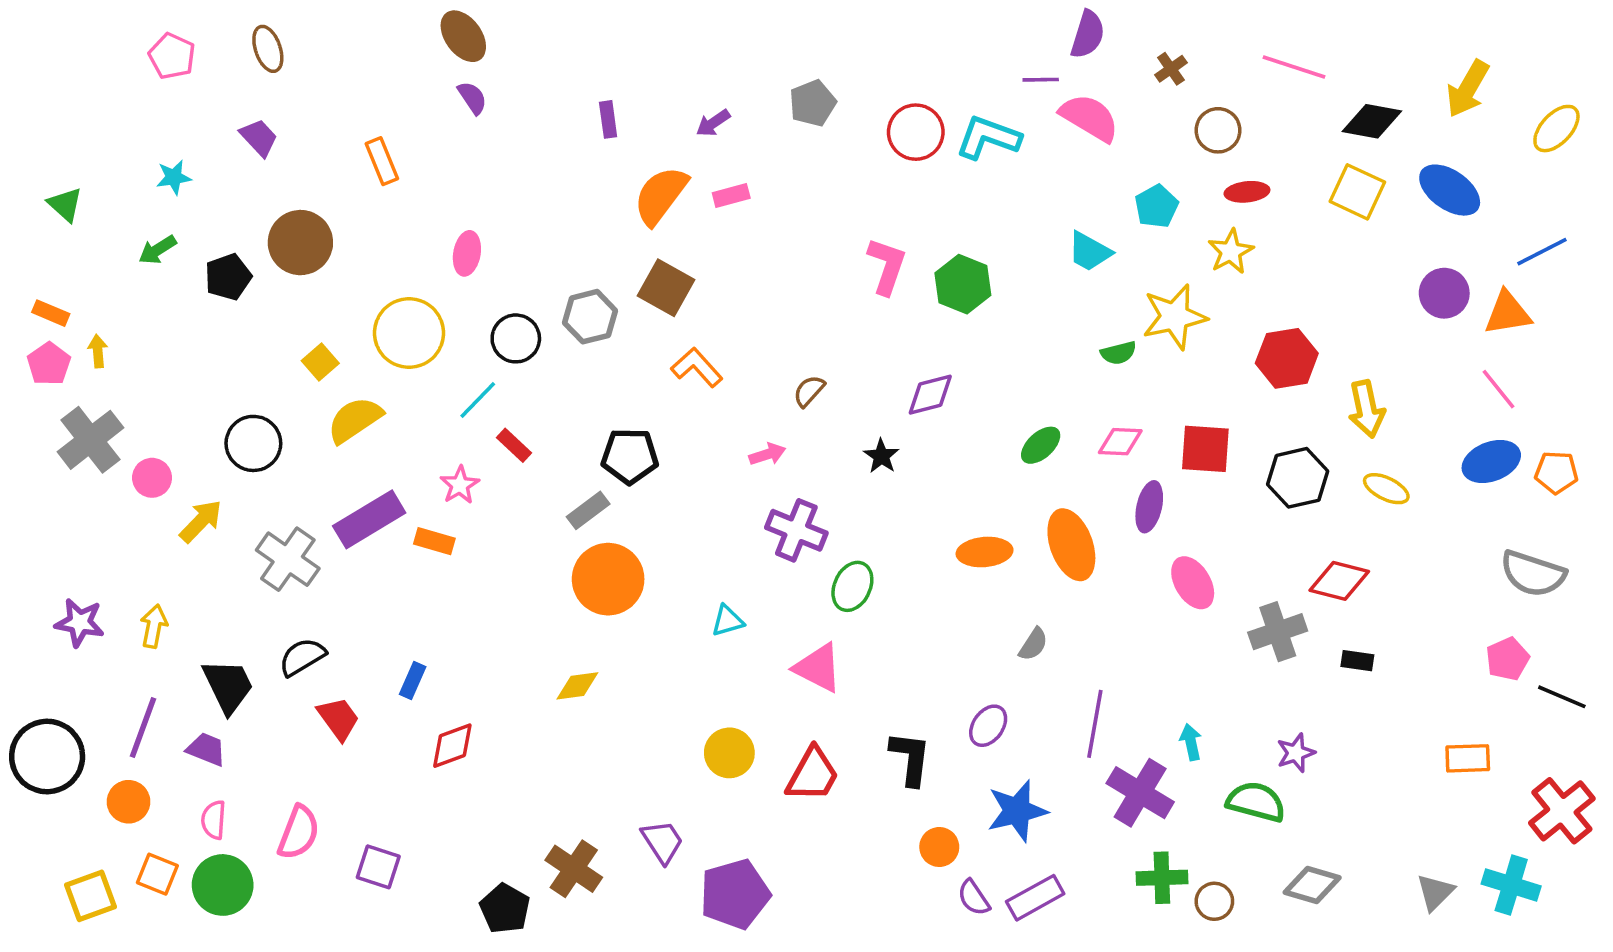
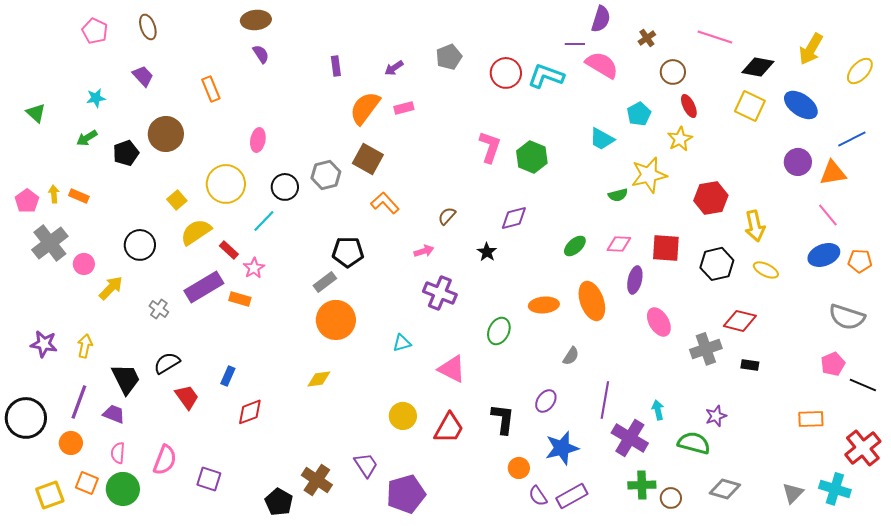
brown ellipse: (463, 36) -> (256, 20), turned -60
red ellipse: (1247, 192) -> (689, 106), turned 70
orange rectangle: (51, 313) -> (79, 196), moved
red rectangle: (514, 445) -> (229, 250), moved
gray cross: (288, 559) -> (159, 309), size x0.6
green ellipse: (852, 586) -> (499, 331), moved

